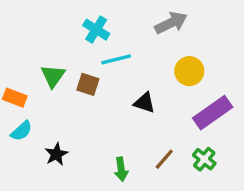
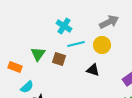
yellow circle: (189, 71) -> (102, 45), moved
cyan semicircle: (21, 131) -> (27, 87), moved

